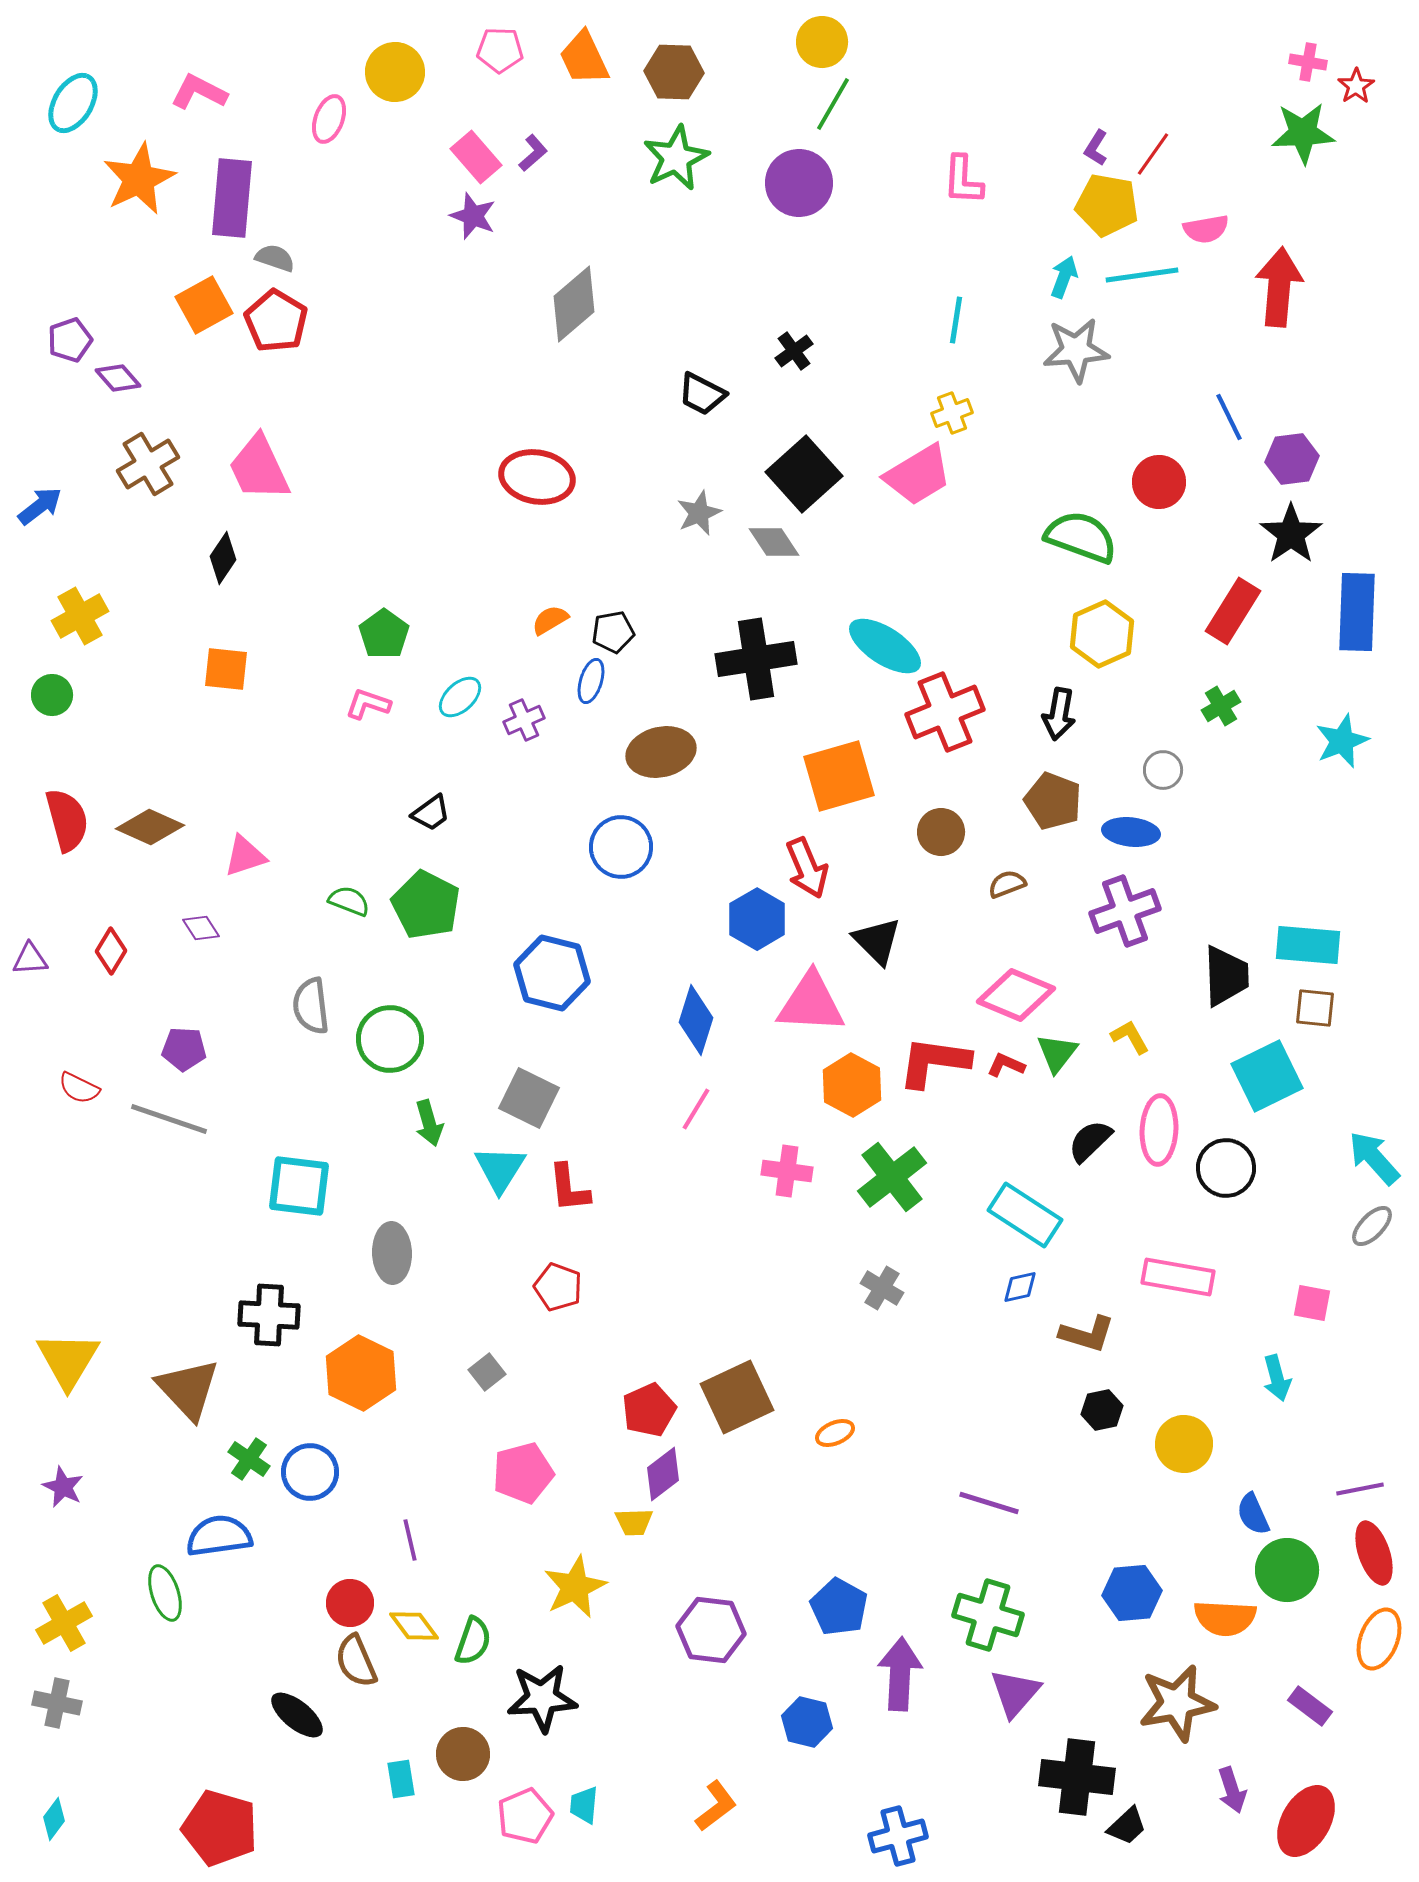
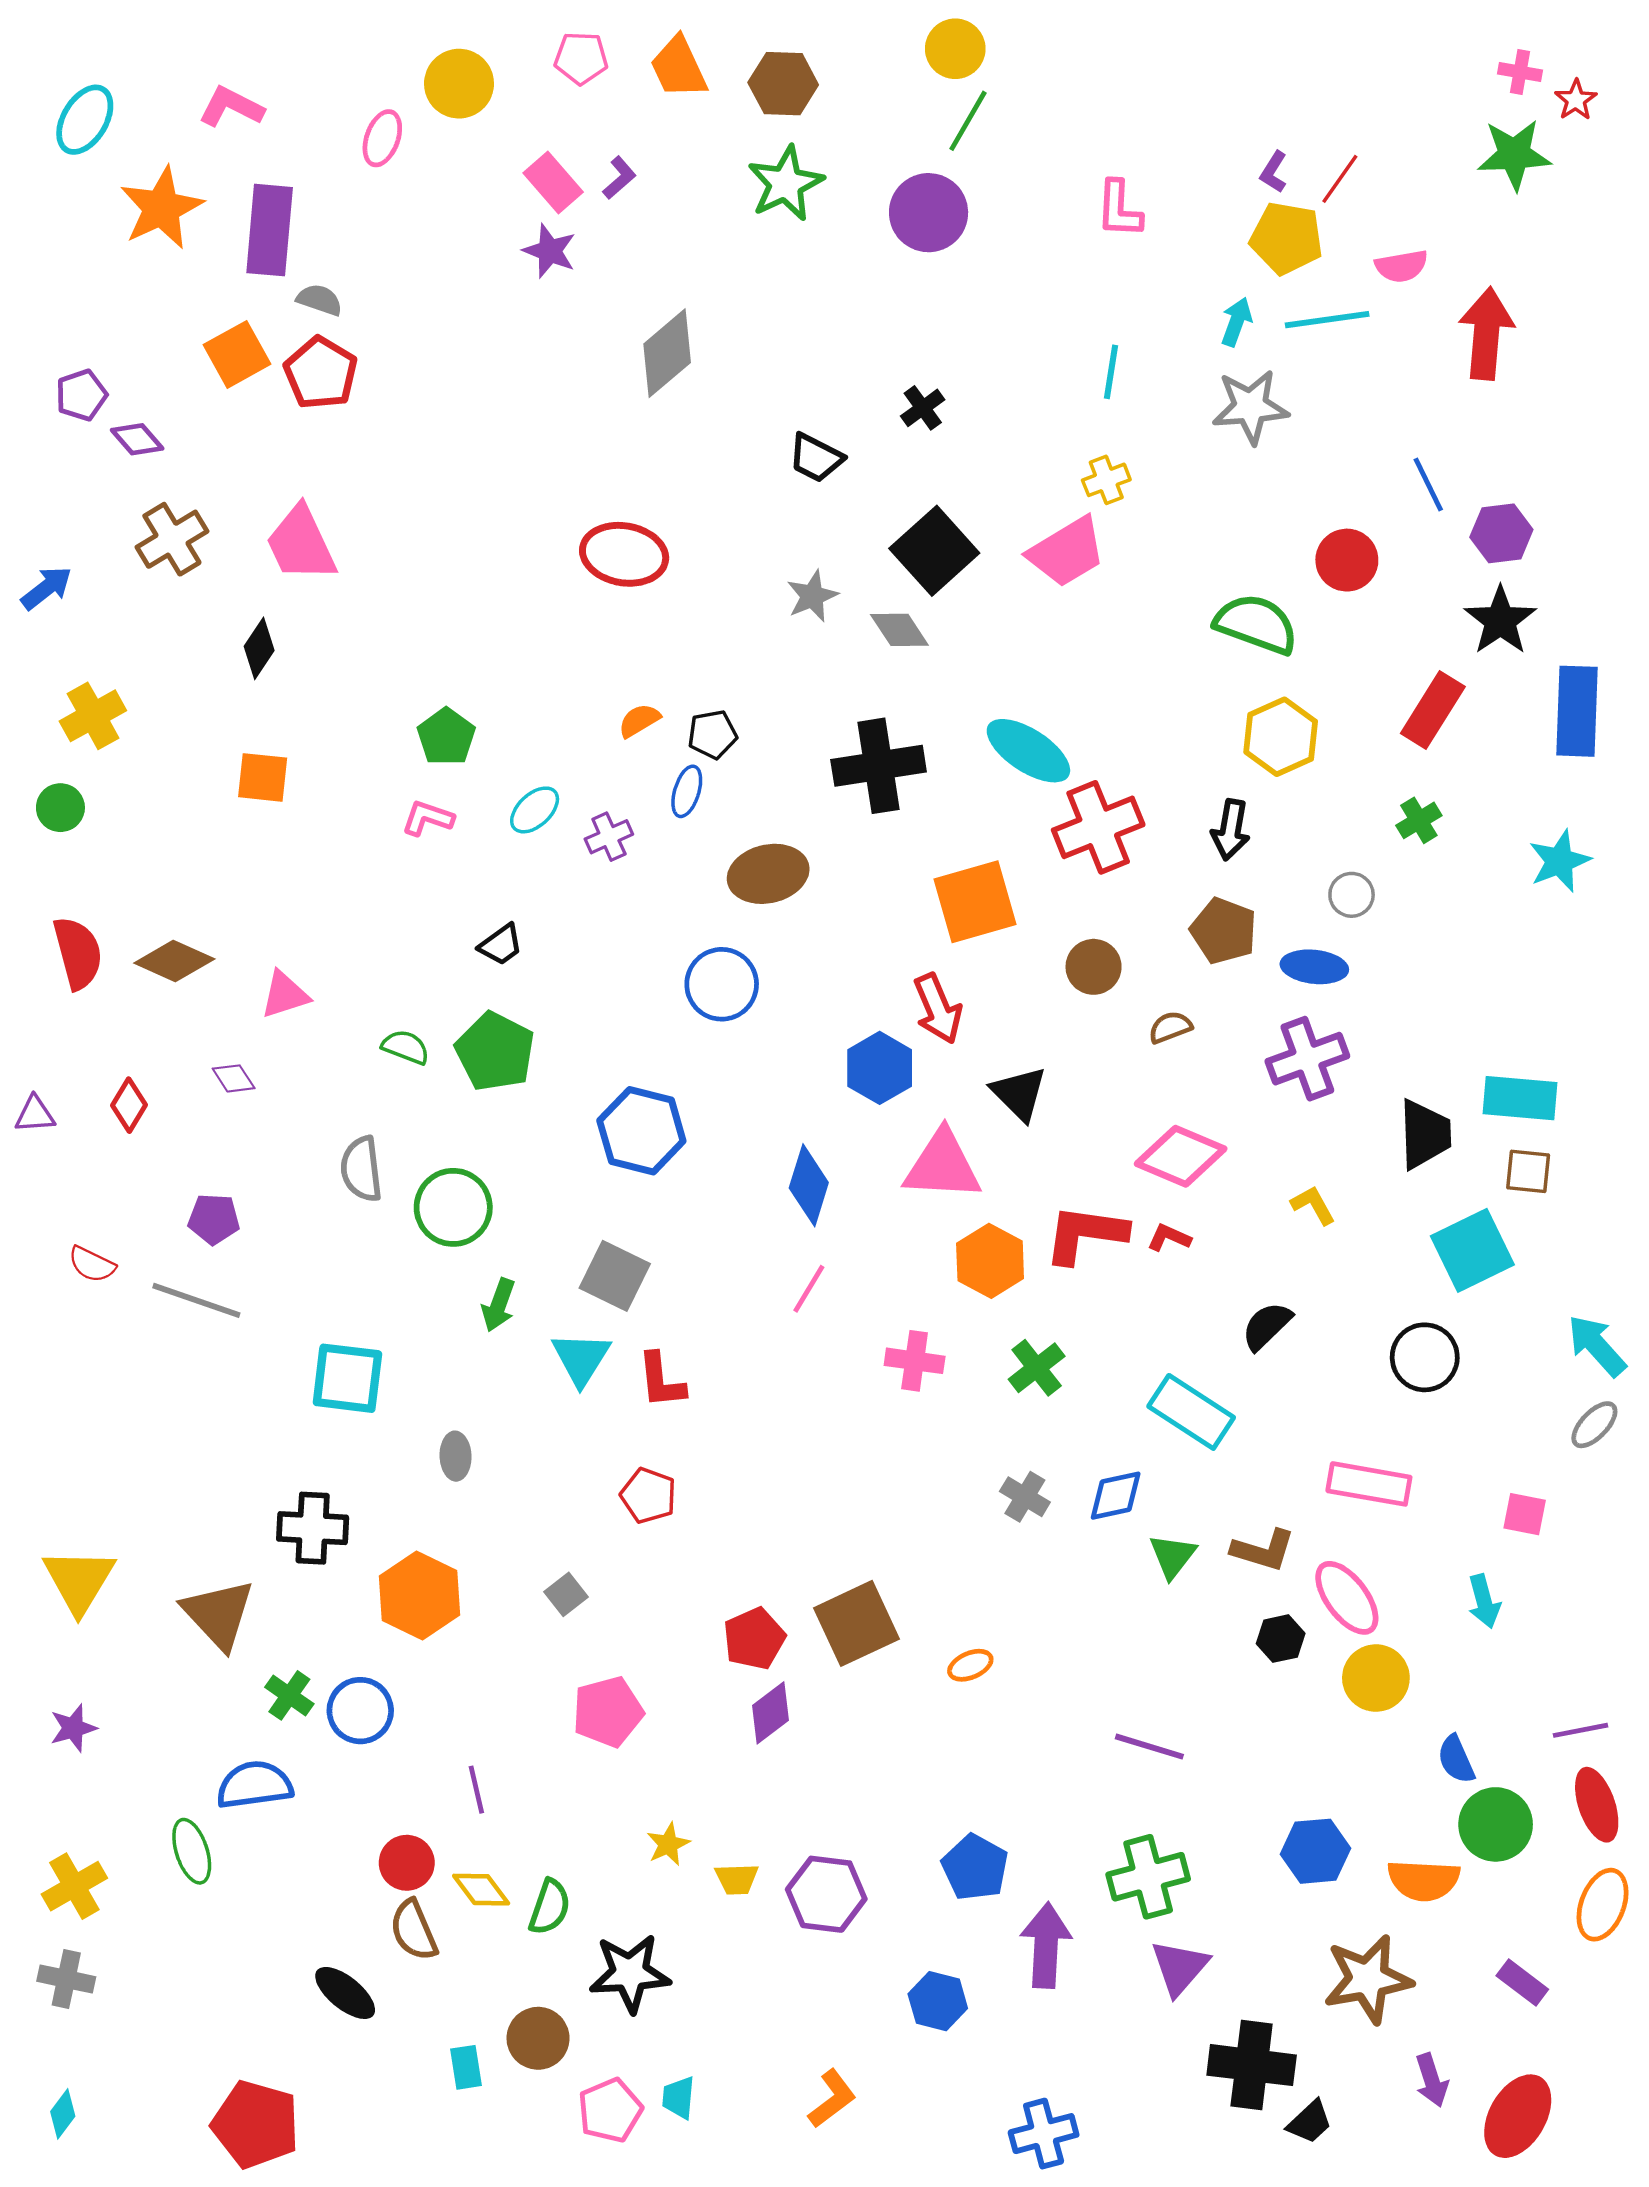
green triangle: (1057, 1053) -> (1173, 1556), moved
green arrow: (429, 1123) -> (499, 1305), turned 36
pink ellipse: (1159, 1130) -> (1347, 1598), moved, turned -40
green cross: (892, 1177) -> (1037, 1368), size x0.7
gray ellipse: (392, 1253) -> (456, 1456), size x0.7
blue diamond: (1020, 1287) -> (1116, 1496), moved, size x1.4
purple star: (63, 1487) -> (73, 1728), turned 30
yellow trapezoid: (634, 1522) -> (737, 1879), moved
yellow star: (575, 1587) -> (668, 1844), size x0.6
green cross: (988, 1615) -> (1148, 1877), turned -32

